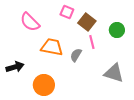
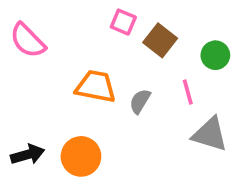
pink semicircle: (30, 22) -> (28, 40), moved
pink line: (92, 42) -> (188, 92), moved
black arrow: (15, 67) -> (28, 155), moved

